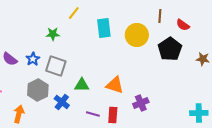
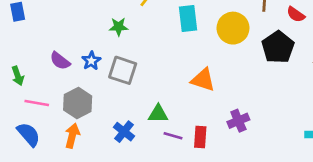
green triangle: (82, 85) -> (158, 114), moved
orange triangle: (115, 85) -> (203, 80), moved
gray hexagon: (38, 90) -> (78, 103), moved
blue cross: (62, 102) -> (124, 132), moved

